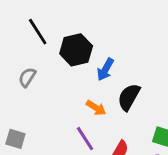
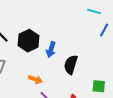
orange arrow: (96, 108) -> (35, 79), moved

